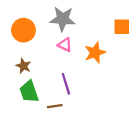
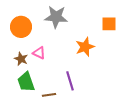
pink triangle: (65, 45) -> (39, 53), moved
purple line: (66, 84) -> (70, 81), moved

